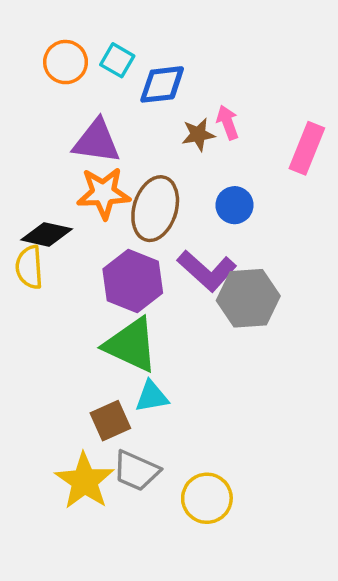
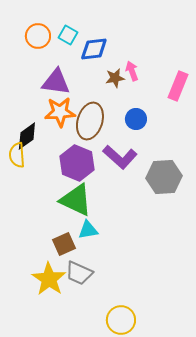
black diamond: (47, 234) -> (27, 136), turned -48
gray hexagon: (248, 298) -> (164, 177), moved
yellow circle: (207, 498) -> (121, 320), moved

